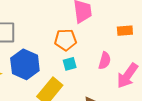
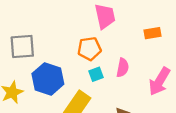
pink semicircle: (105, 61) -> (123, 68), moved

